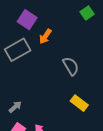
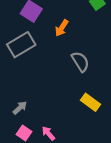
orange arrow: (45, 36) -> (62, 28), moved

